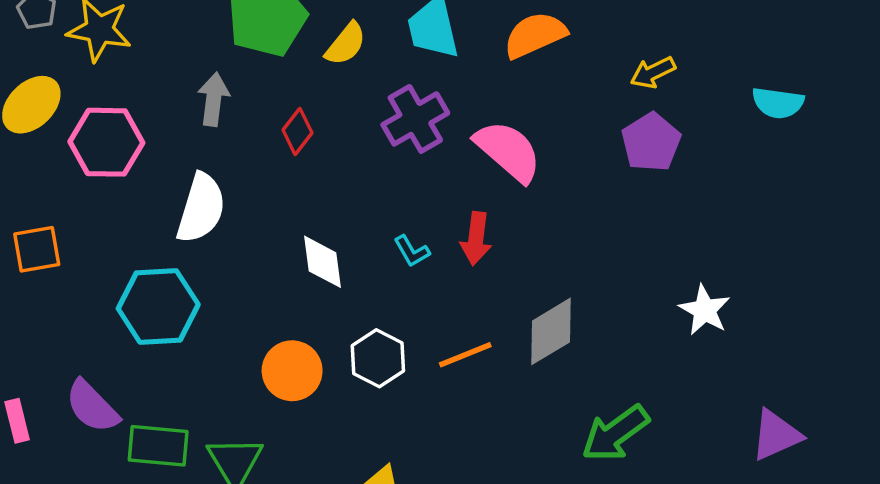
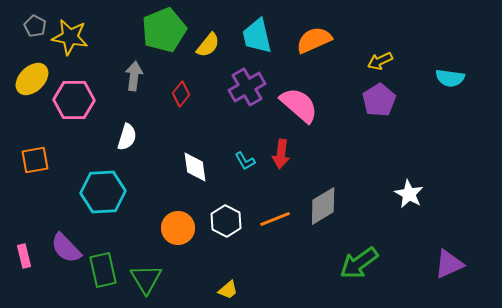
white semicircle: (201, 208) -> (127, 137), size x0.7
green rectangle: (158, 446) -> (103, 270), turned 72

